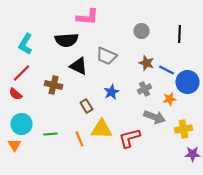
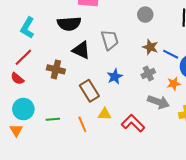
gray trapezoid: (106, 56) -> (110, 40), turned -130
brown rectangle: (86, 106) -> (89, 91), size x1.5
yellow triangle: (101, 129) -> (105, 114), size x0.6
red L-shape: (129, 138) -> (133, 123), turned 60

